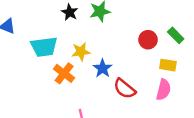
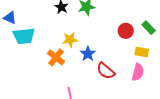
cyan trapezoid: (44, 47) -> (24, 36), moved

